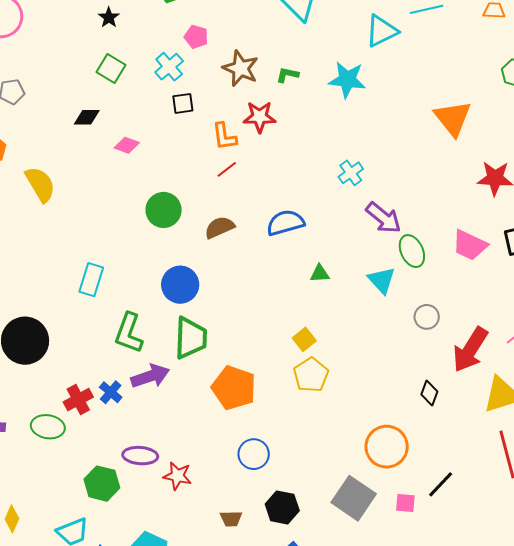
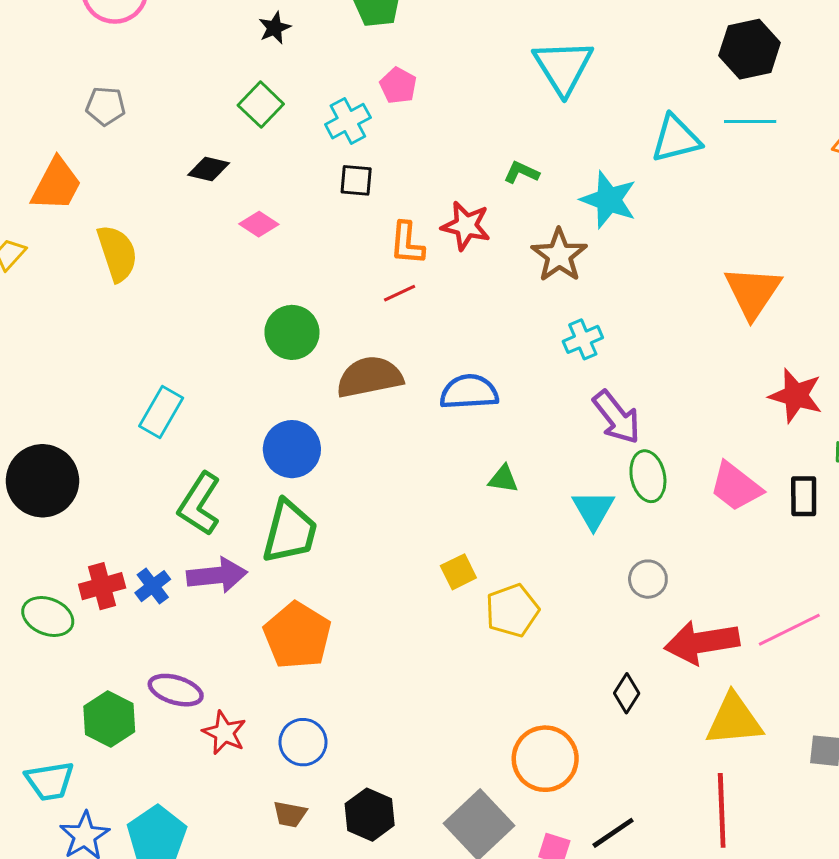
brown star: (241, 68) -> (559, 255), moved
brown semicircle: (220, 227) -> (370, 377), size x1.4
red arrow: (470, 350) -> (702, 642), turned 36
yellow pentagon: (311, 375) -> (512, 610), moved
orange pentagon: (234, 388) -> (297, 636), moved
blue circle: (254, 454) -> (303, 742), moved

